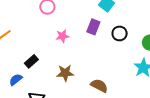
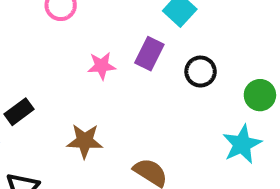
pink star: (62, 36) -> (102, 66), moved

